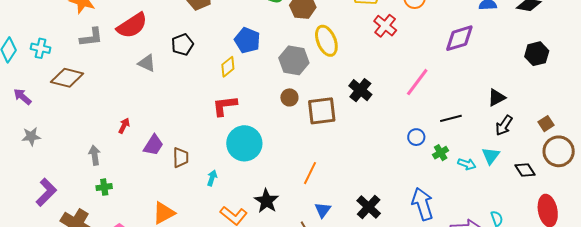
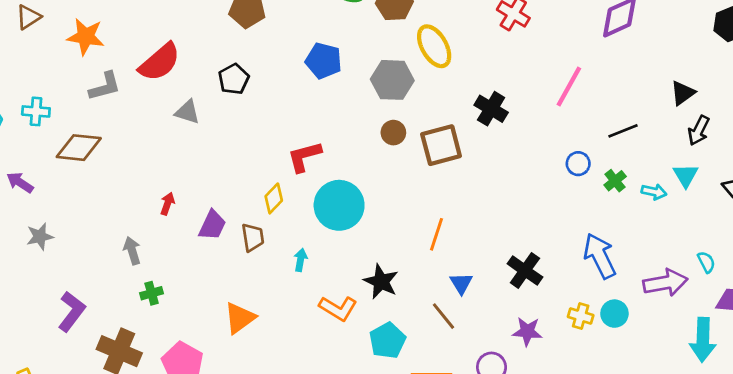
yellow diamond: (228, 67) -> (274, 198), moved

